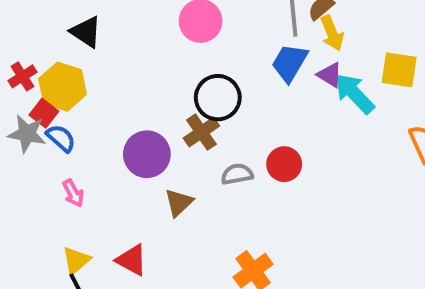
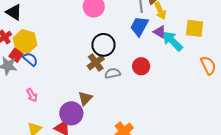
black triangle: (86, 32) -> (14, 12), moved
blue semicircle: (61, 138) -> (30, 59), moved
purple circle: (147, 154) -> (71, 113), moved
red circle: (284, 164) -> (141, 66), moved
gray semicircle: (237, 174) -> (113, 73), moved

